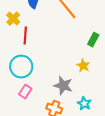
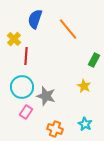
gray star: (63, 86) -> (46, 96), moved

